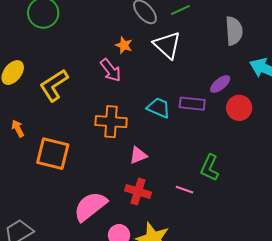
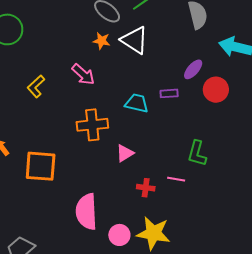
orange star: (124, 45) -> (101, 41), moved
yellow L-shape: (54, 85) -> (36, 86), moved, size x0.7
purple rectangle: (192, 104) -> (169, 93), size x0.7
red cross: (138, 191) -> (146, 188), moved, size x0.7
pink semicircle: (90, 206) -> (86, 212), turned -45

